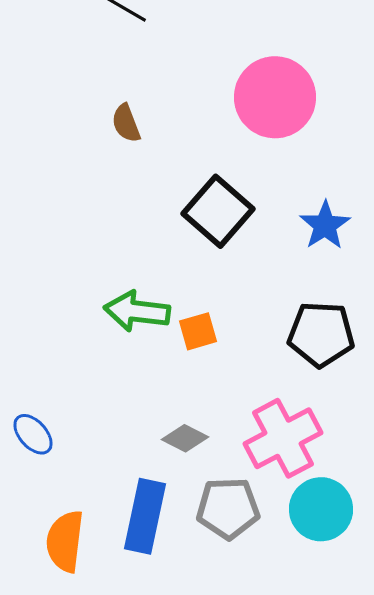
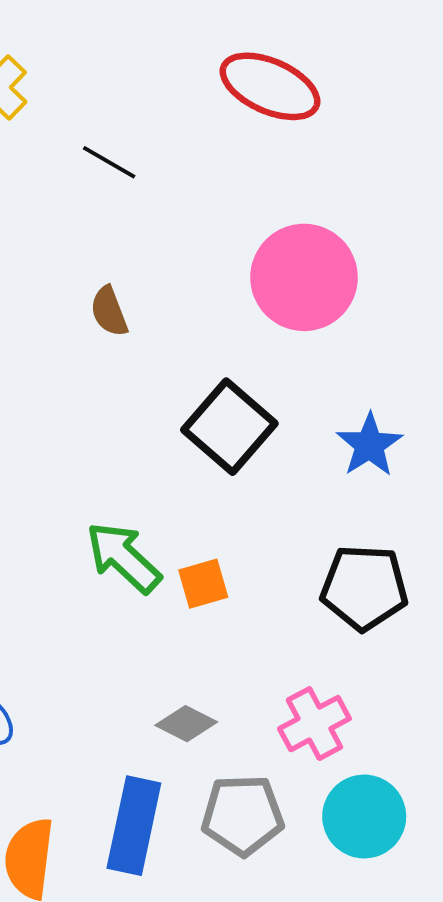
green arrow: (137, 311) -> (123, 557), turned 36
pink cross: (283, 438) -> (314, 724), size x0.7

